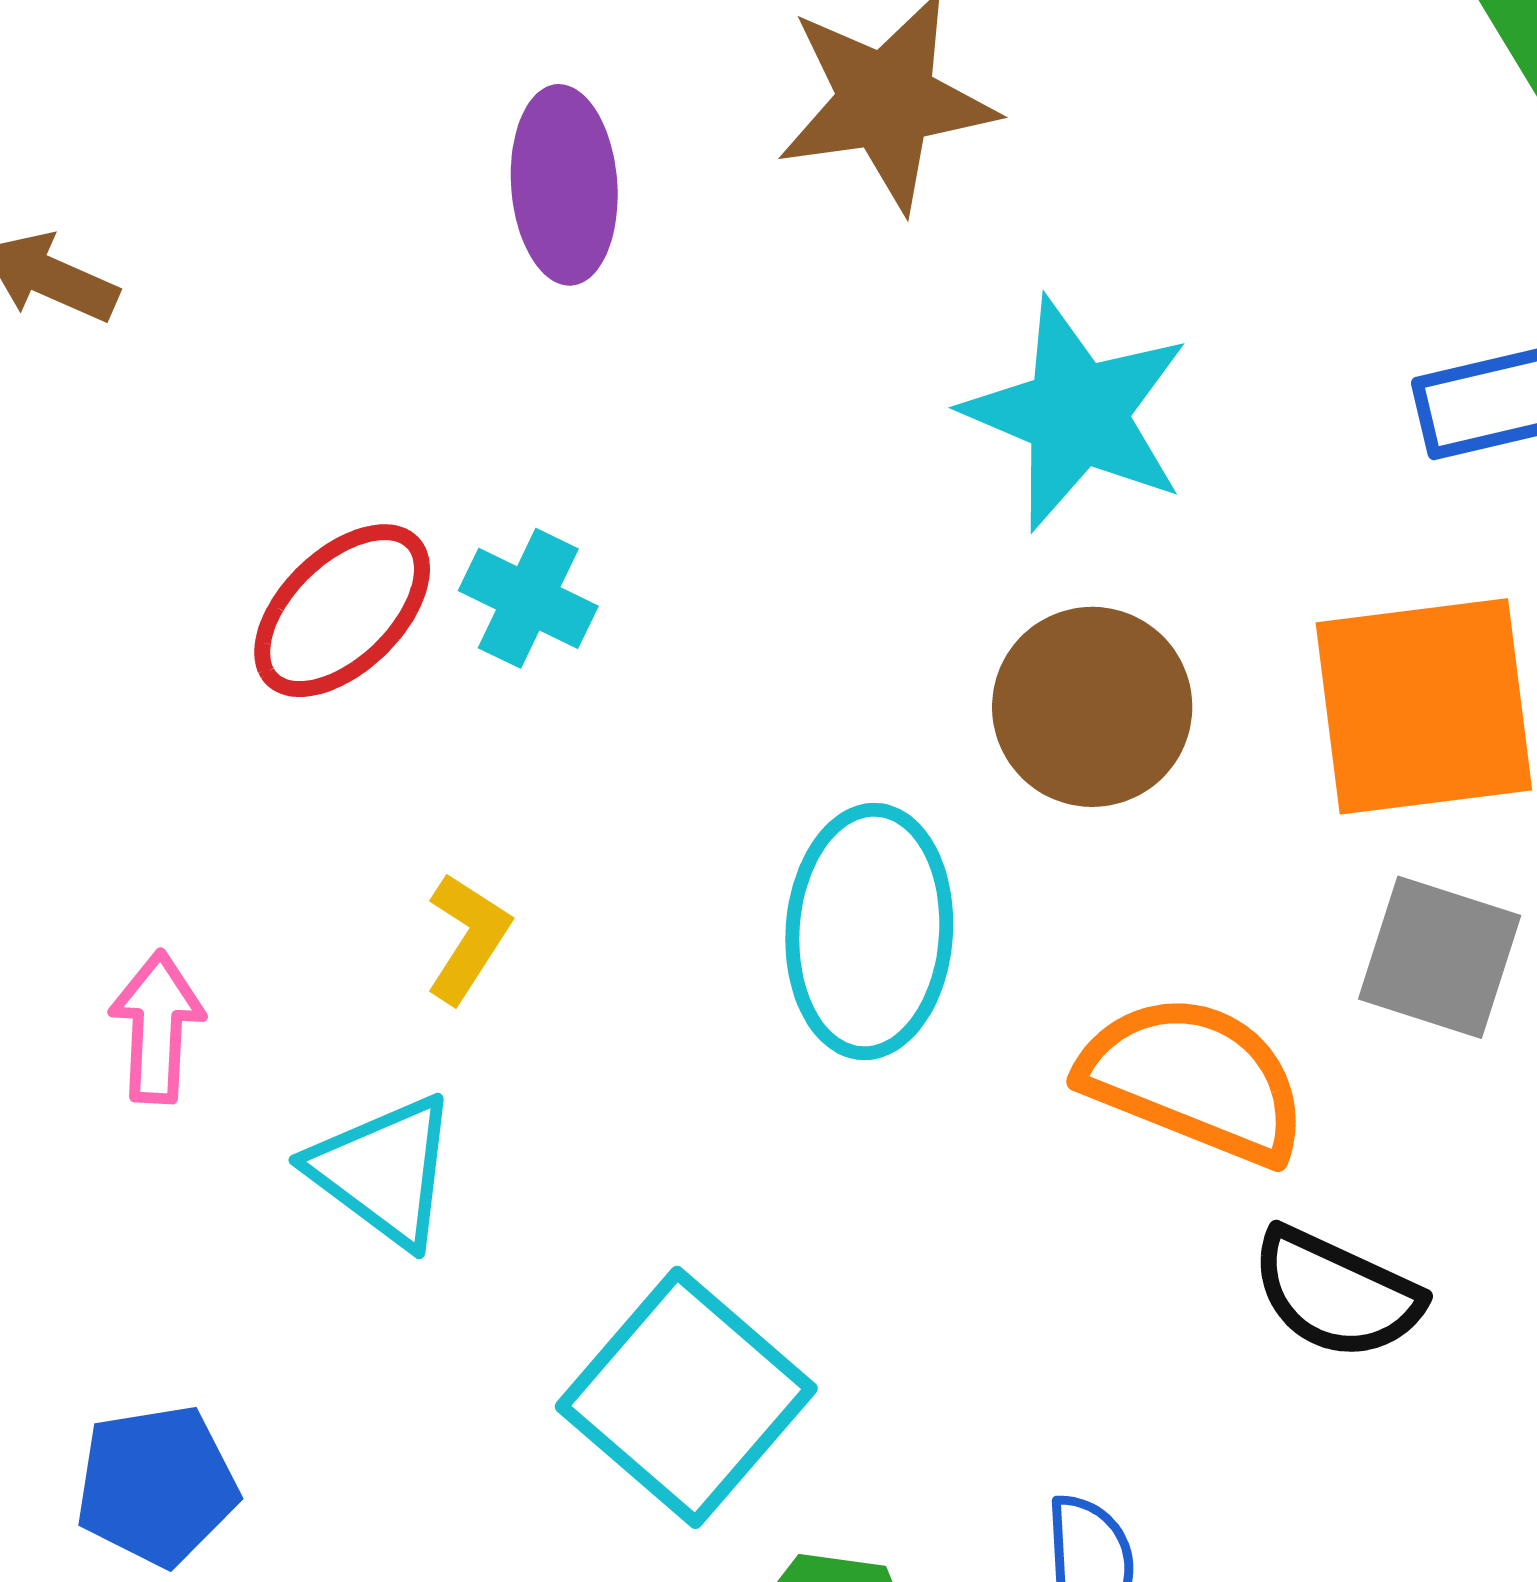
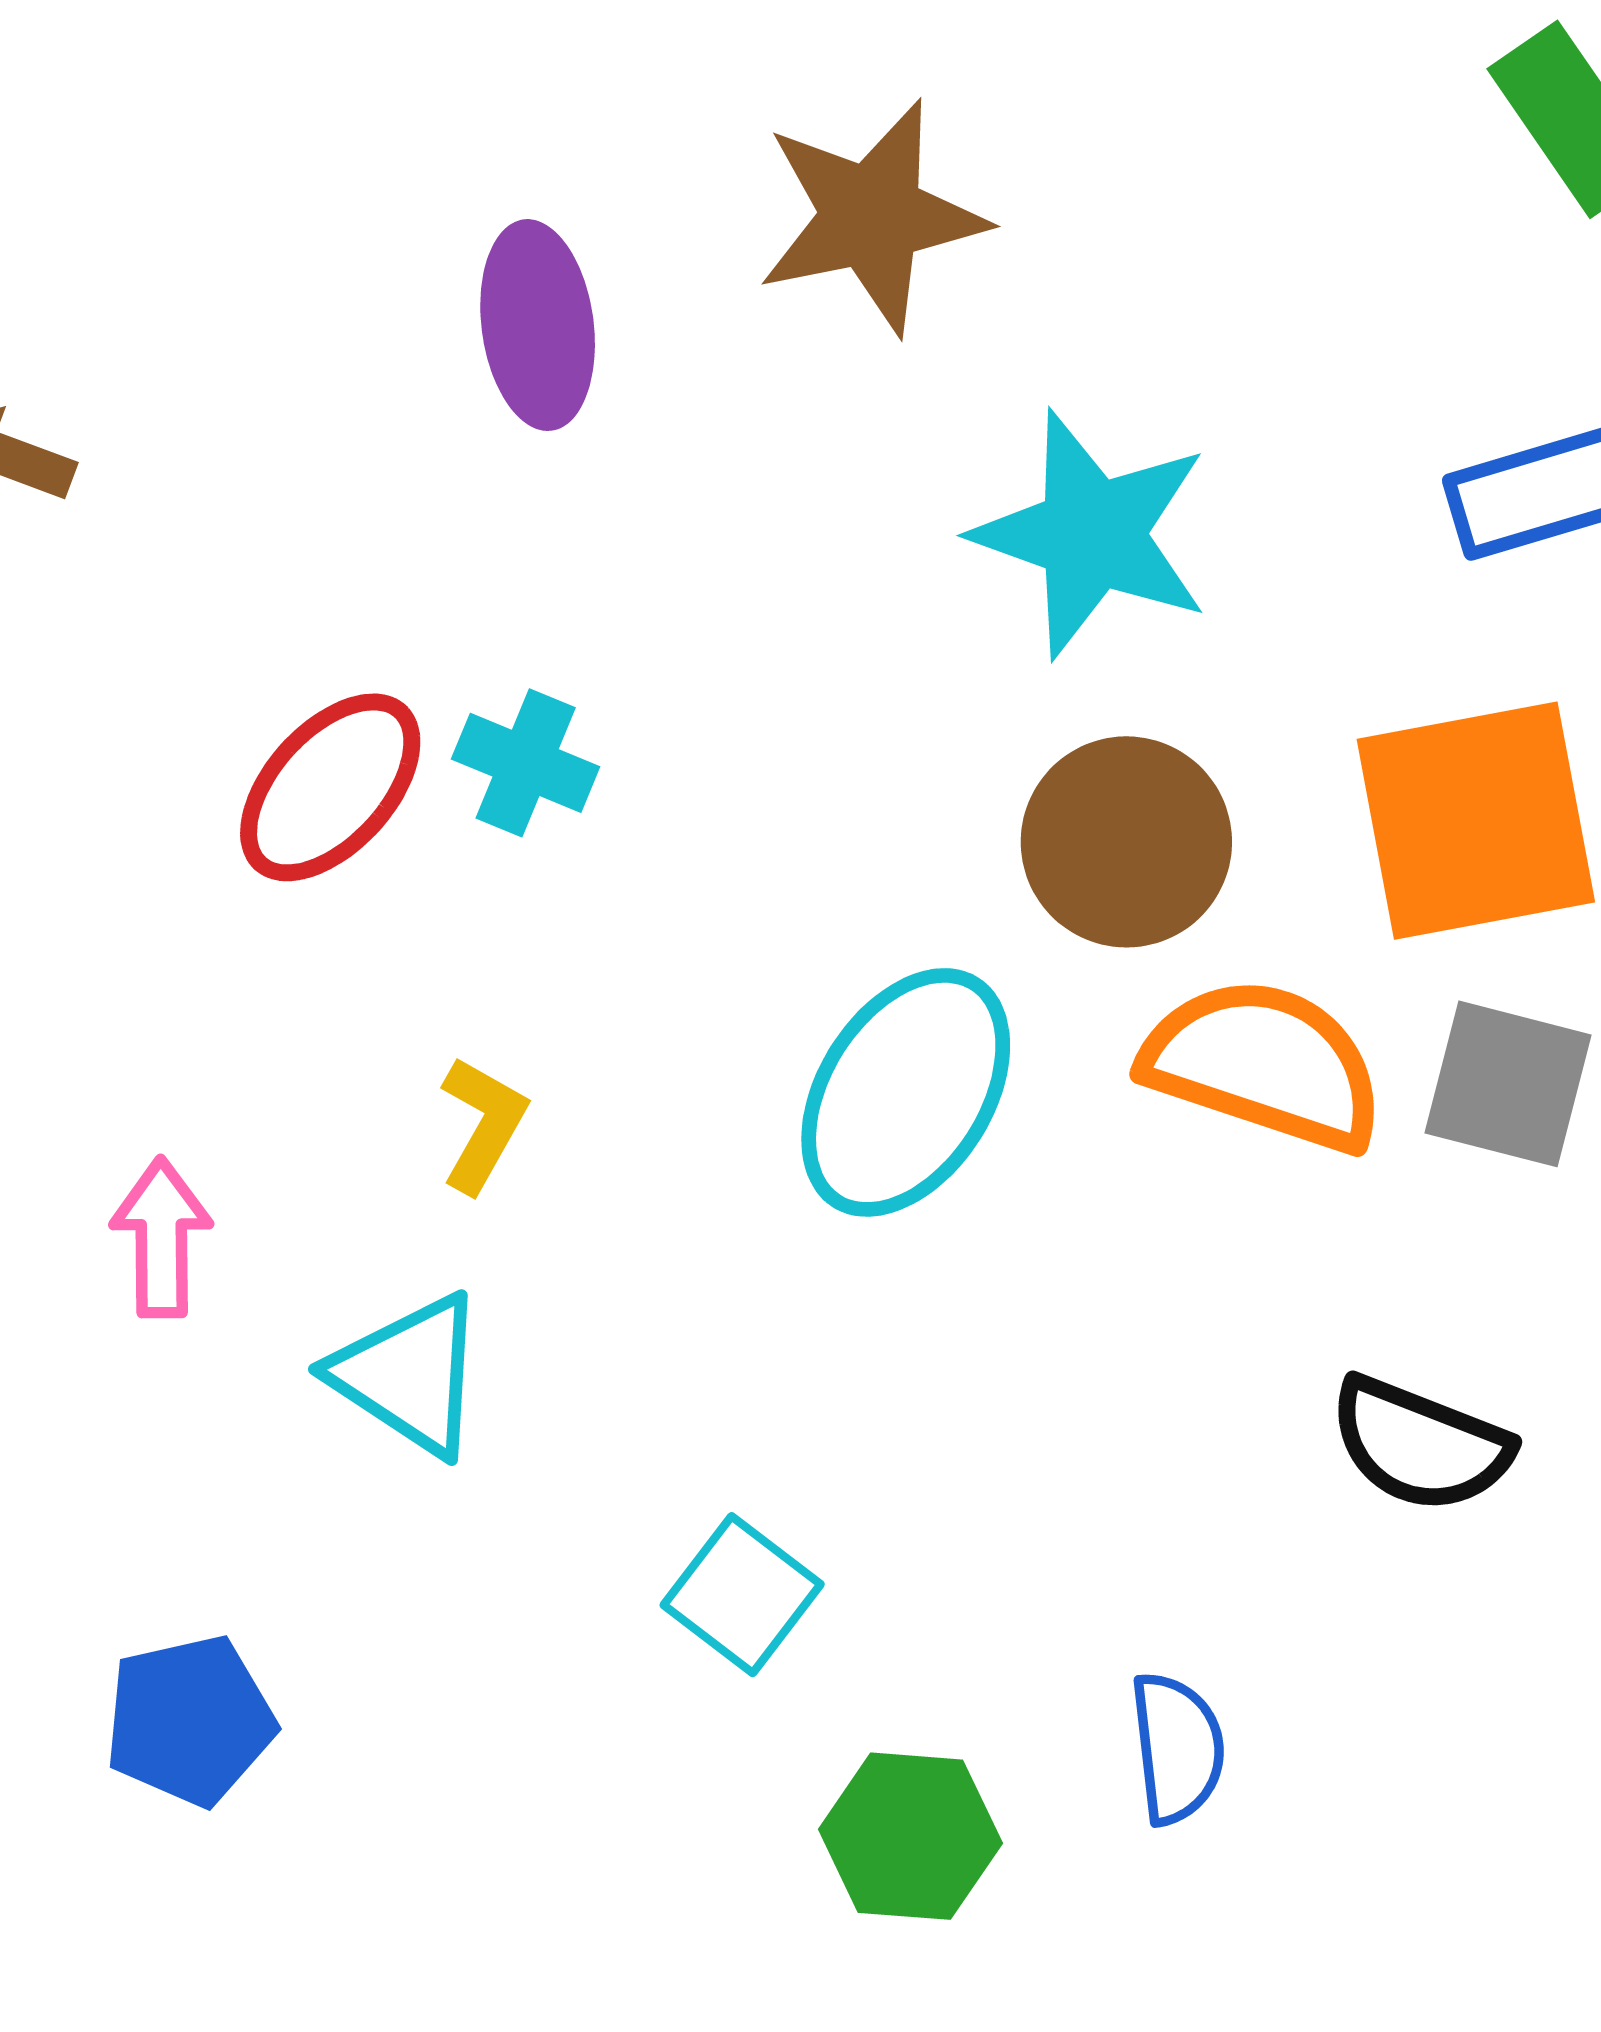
cyan ellipse: (869, 932) -> (906, 1092), turned 32
orange semicircle: (1194, 1079) -> (1264, 1064), moved
cyan square: (686, 1397) -> (742, 1595), size x0.6

